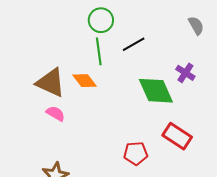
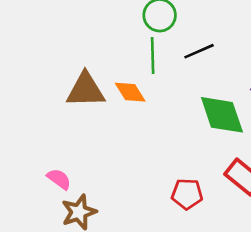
brown triangle: (51, 83) -> (85, 90), turned -32
pink semicircle: (55, 113) -> (59, 179), moved

